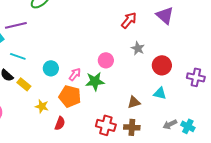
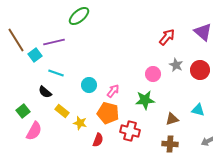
pink circle: (106, 60) -> (153, 74), moved
red circle: (162, 65) -> (200, 70), moved
green star: (95, 81) -> (145, 100), moved
yellow rectangle: (24, 84) -> (62, 111), moved
red cross: (106, 125) -> (130, 131), moved

